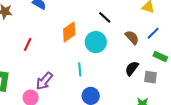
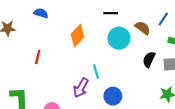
black line: (105, 17) -> (111, 13), turned -32
cyan circle: (96, 42) -> (119, 38), moved
purple arrow: (44, 81) -> (81, 88), moved

